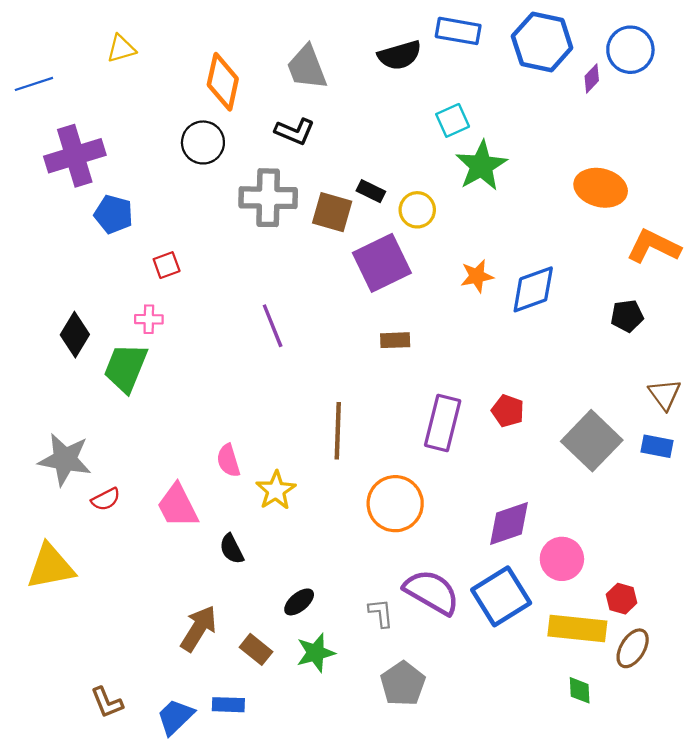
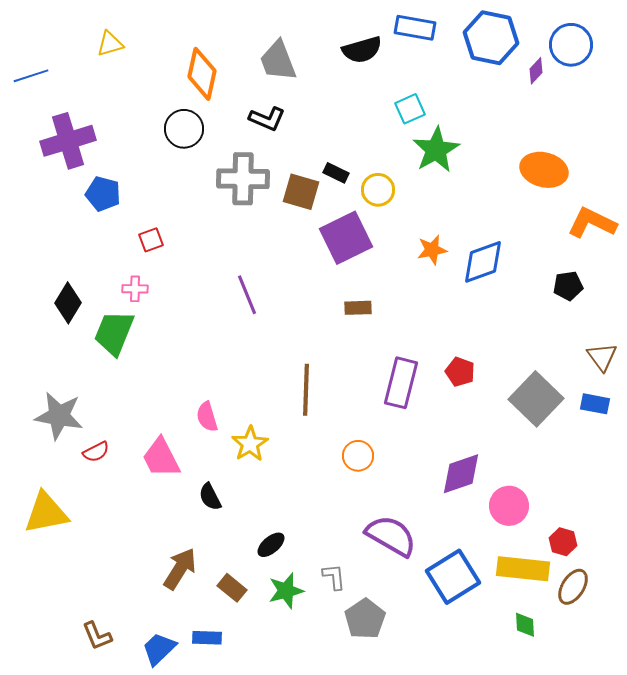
orange circle: (395, 504) -> (358, 456), size x0.6
blue square: (501, 596) -> (453, 577), moved
gray L-shape: (381, 613) -> (334, 577), moved

